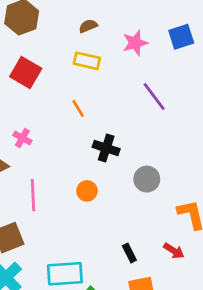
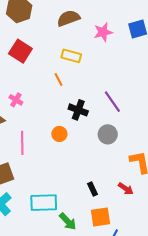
brown semicircle: (88, 26) -> (68, 18), size x1.6
yellow rectangle: (87, 61) -> (71, 56), moved
purple line: (154, 96) -> (112, 102), moved
orange circle: (87, 191) -> (59, 134), moved

